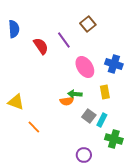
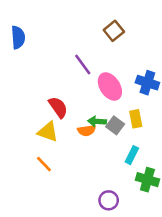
purple line: (64, 40) -> (83, 65), moved
red semicircle: (41, 46) -> (58, 107), moved
yellow triangle: (16, 102) -> (48, 132), moved
gray square: (89, 116) -> (115, 125), moved

